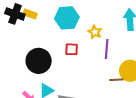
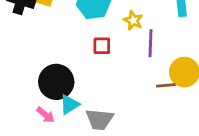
black circle: (39, 61) -> (56, 82), moved

